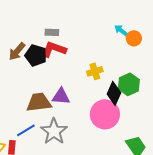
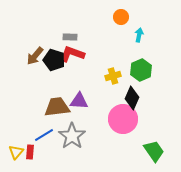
cyan arrow: (121, 30) -> (139, 35), turned 64
orange circle: (134, 38) -> (121, 17), moved
green hexagon: (129, 84) -> (141, 70), moved

